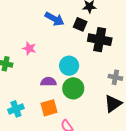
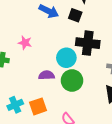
black cross: (100, 40) -> (88, 43), moved
orange square: (49, 108) -> (38, 106), moved

